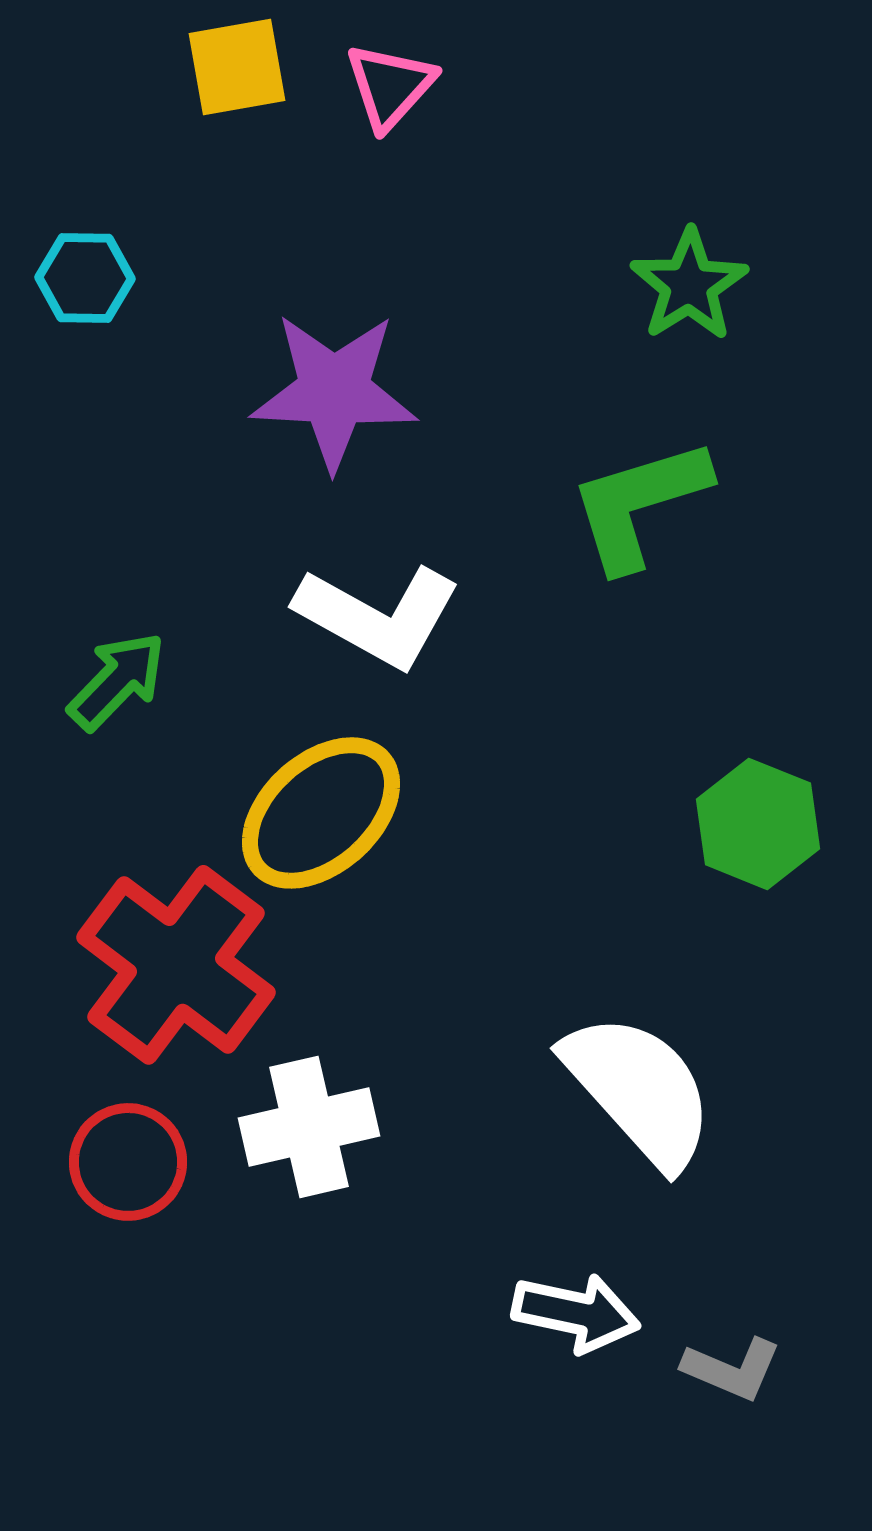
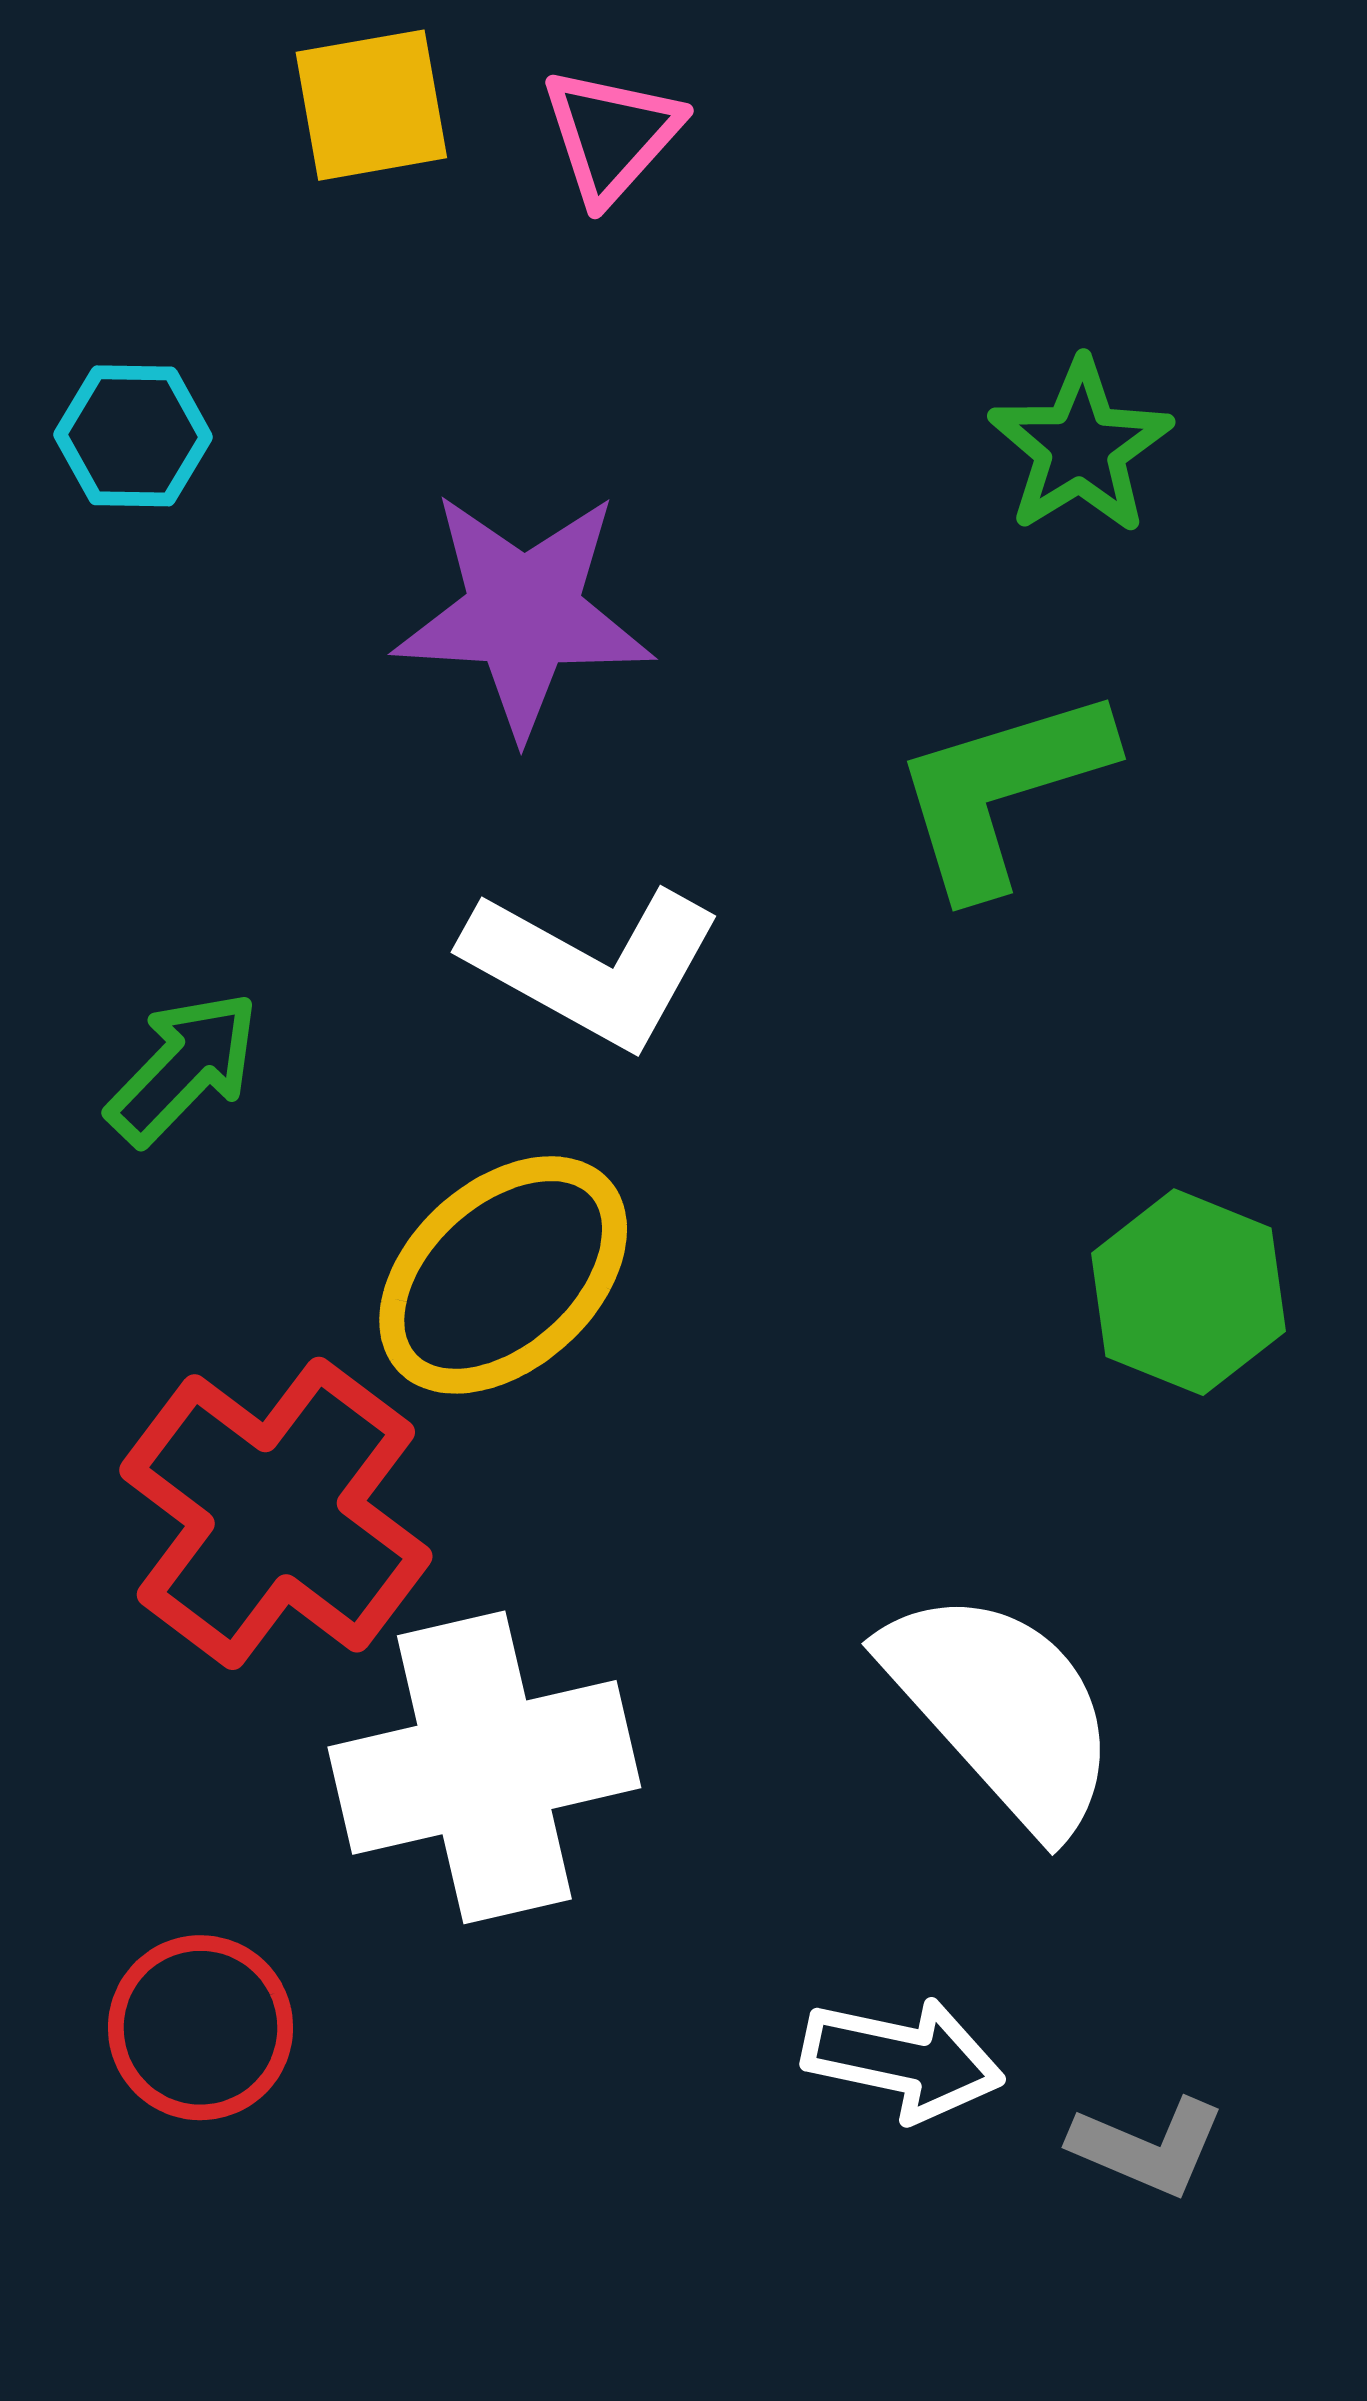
white cross: (309, 1127) -> (484, 1767), size x1.4
red circle: (128, 1162) -> (200, 2028), moved

